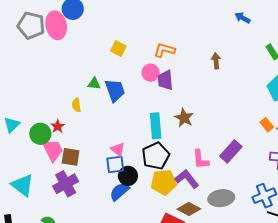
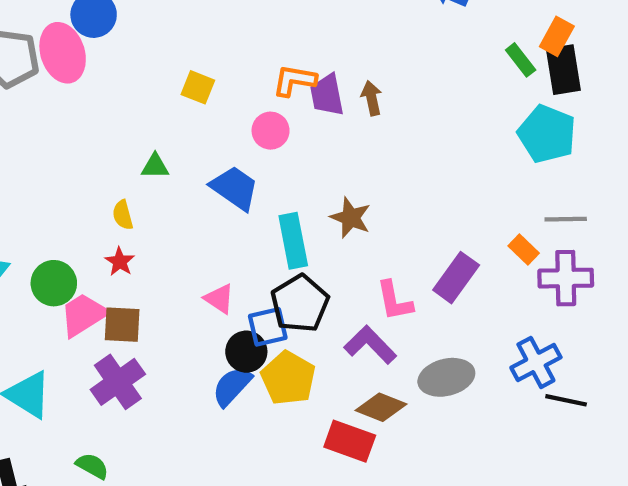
brown arrow: (216, 61) -> (372, 98), moved
purple trapezoid: (165, 80) -> (327, 95), moved
blue trapezoid: (115, 90) -> (235, 188), moved, turned -30
orange rectangle: (267, 125) -> (524, 249), moved
red star: (58, 126) -> (120, 262), moved
pink trapezoid: (53, 150) -> (83, 315), turned -90
blue square: (115, 164) -> (268, 327), moved
yellow pentagon: (164, 182) -> (288, 378), moved, turned -30

